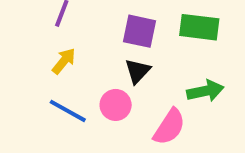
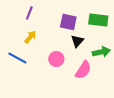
black triangle: (138, 71) -> (77, 41), moved
blue line: (68, 111) -> (17, 58), moved

